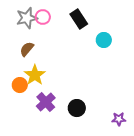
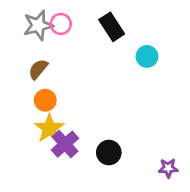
yellow star: (35, 75) -> (49, 129), moved
orange circle: (20, 85) -> (45, 100), moved

